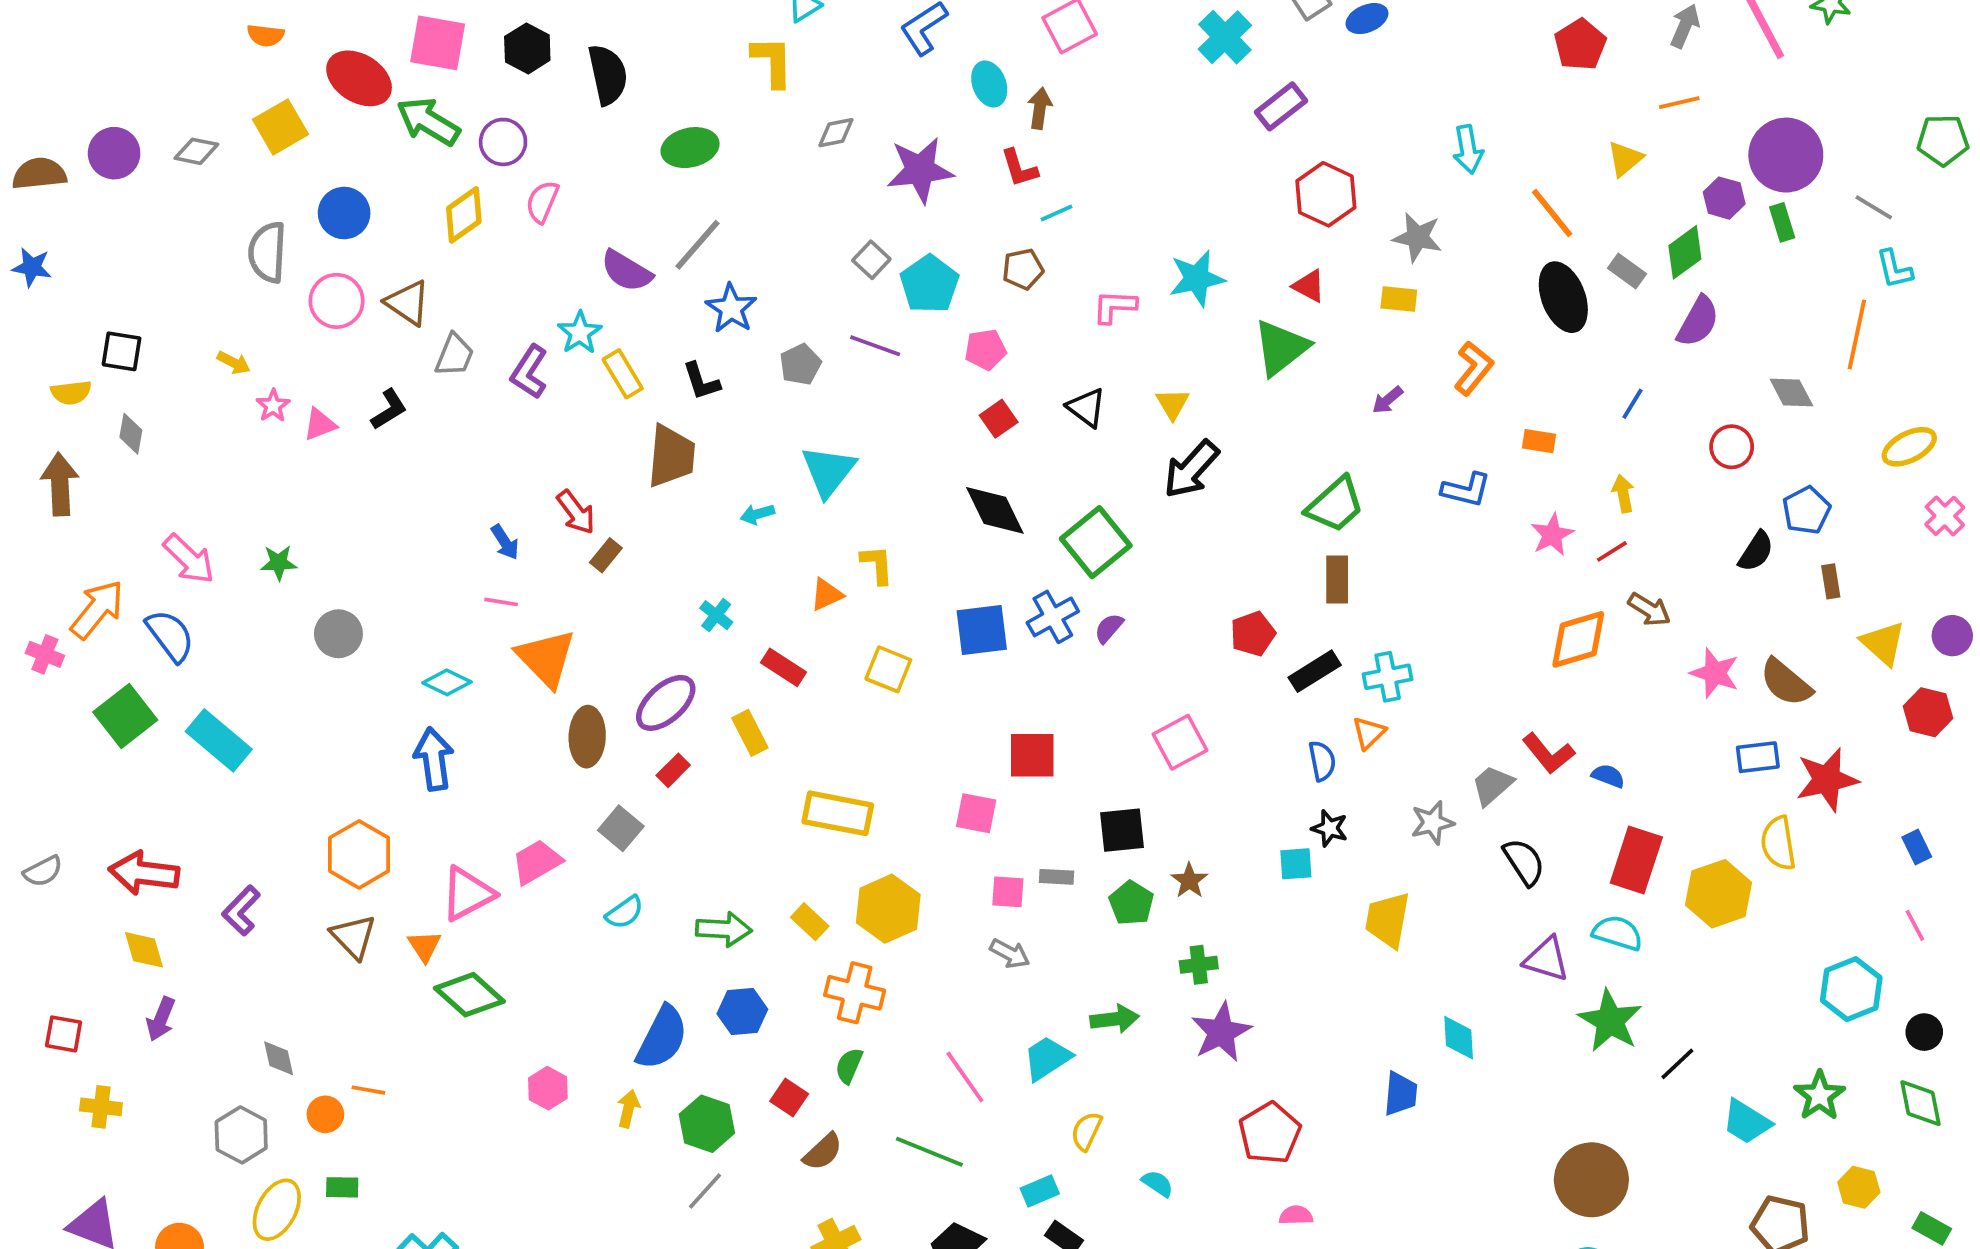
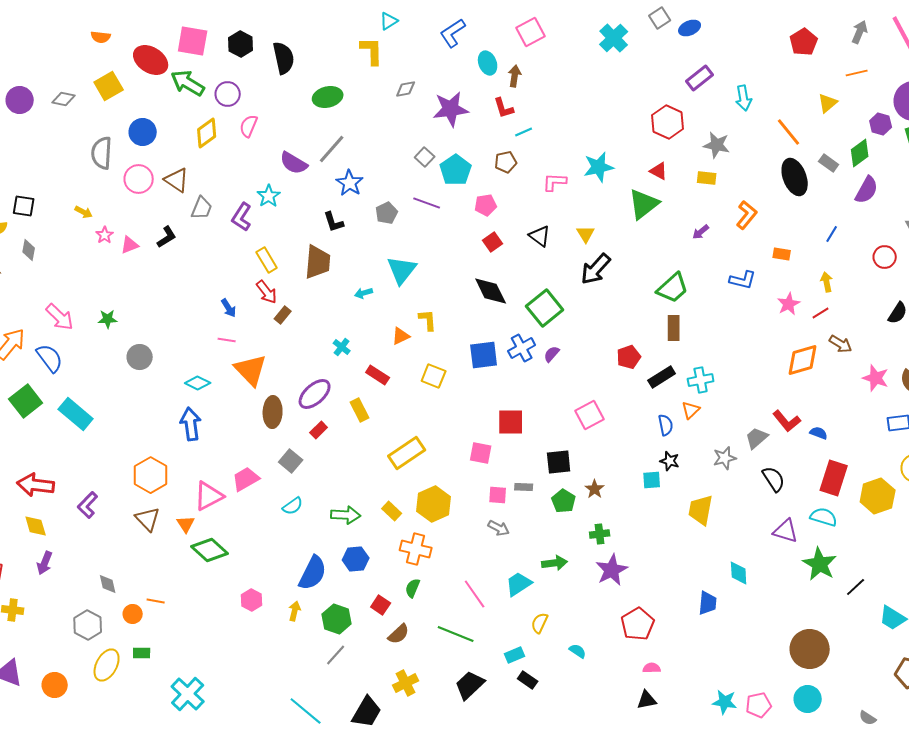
purple rectangle: (1281, 106) -> (700, 78), moved
yellow rectangle: (623, 374) -> (267, 260), moved
yellow rectangle: (838, 813) -> (407, 453), turned -45

